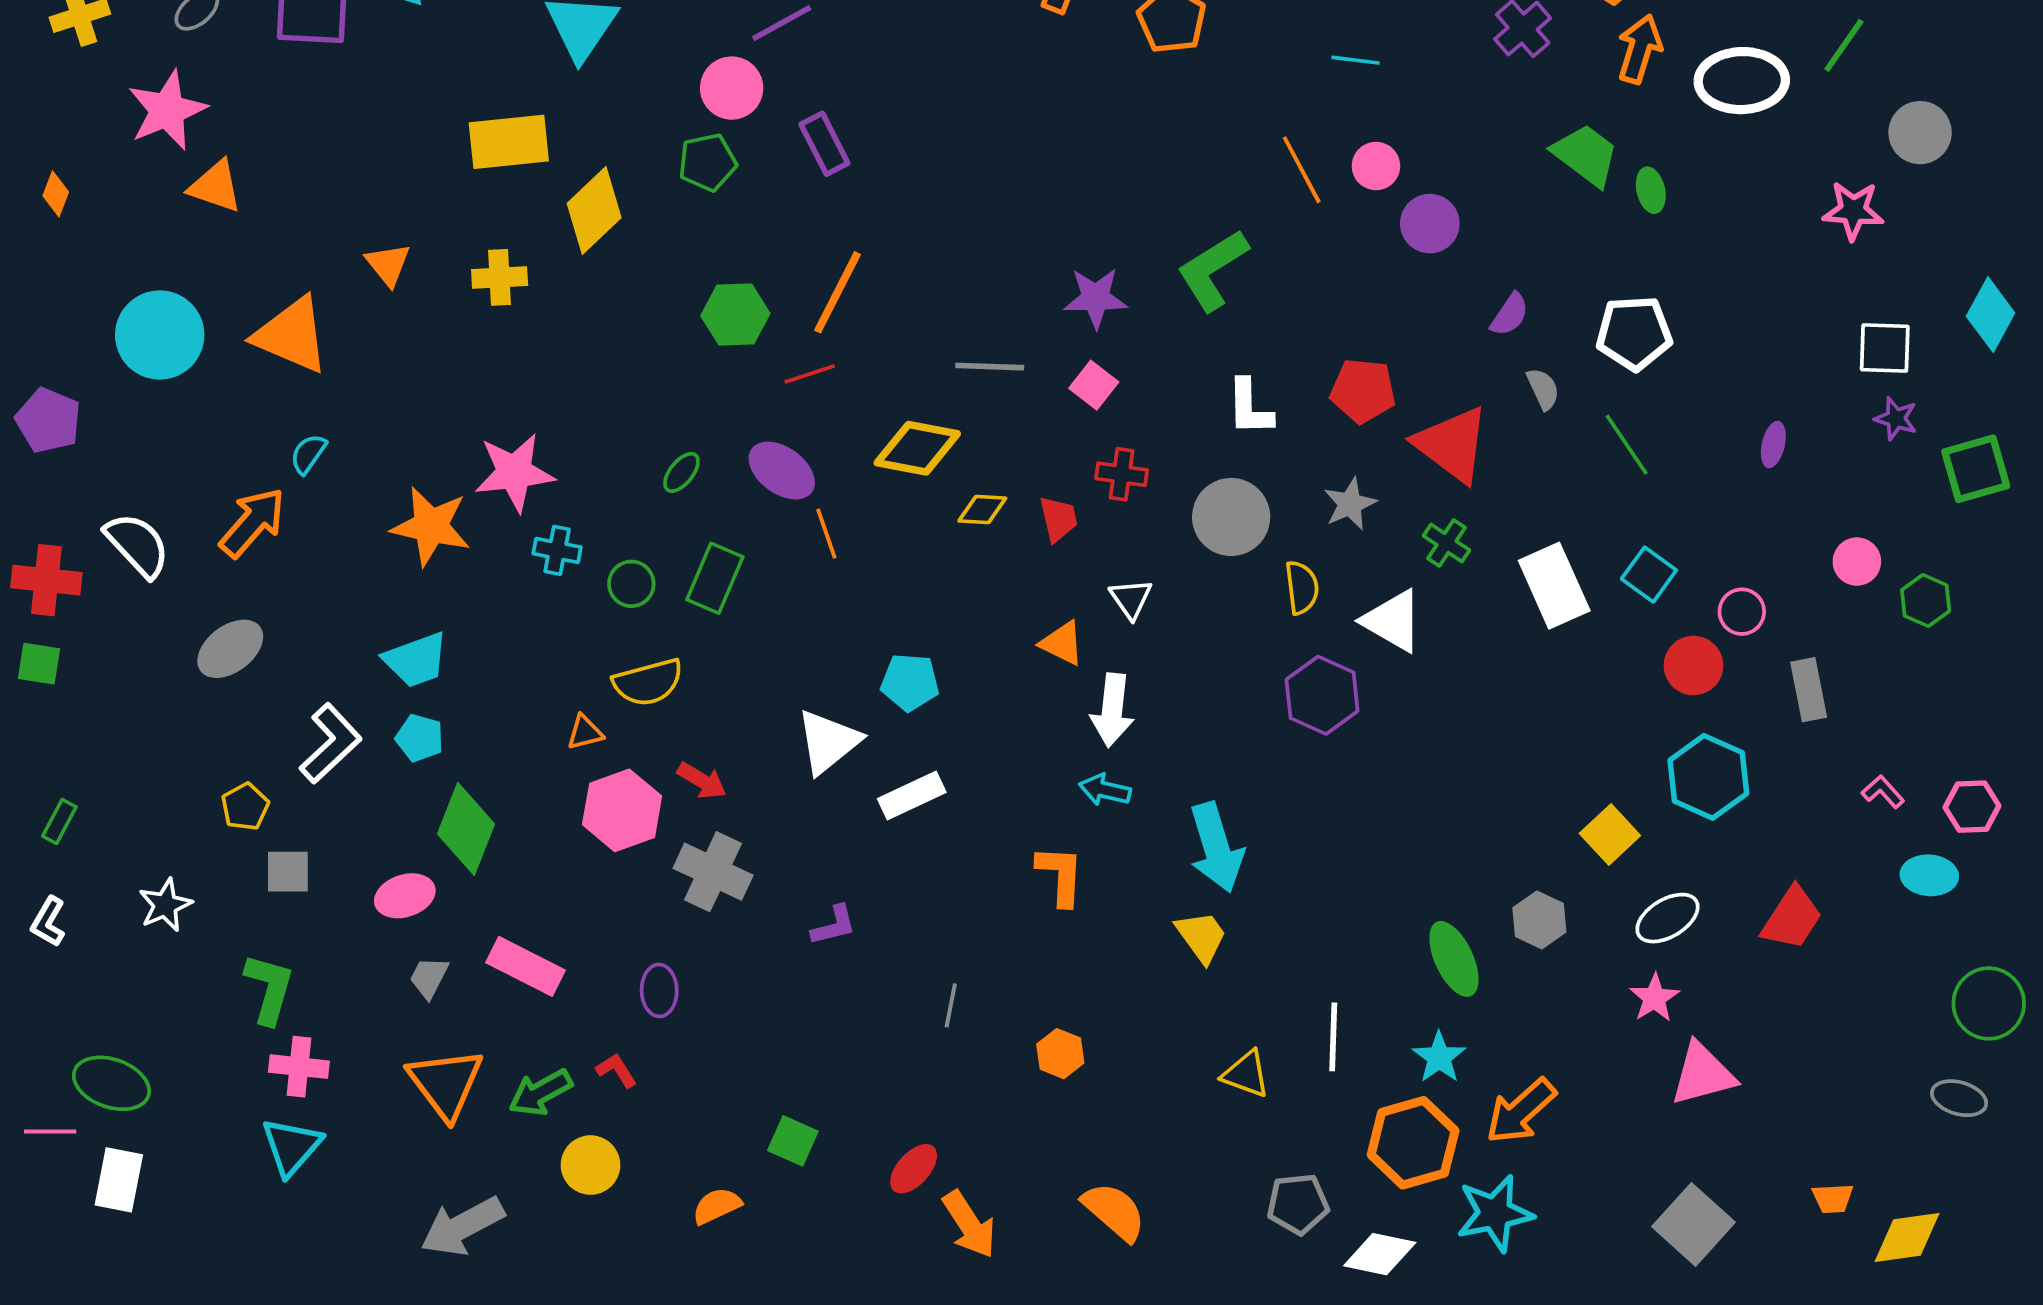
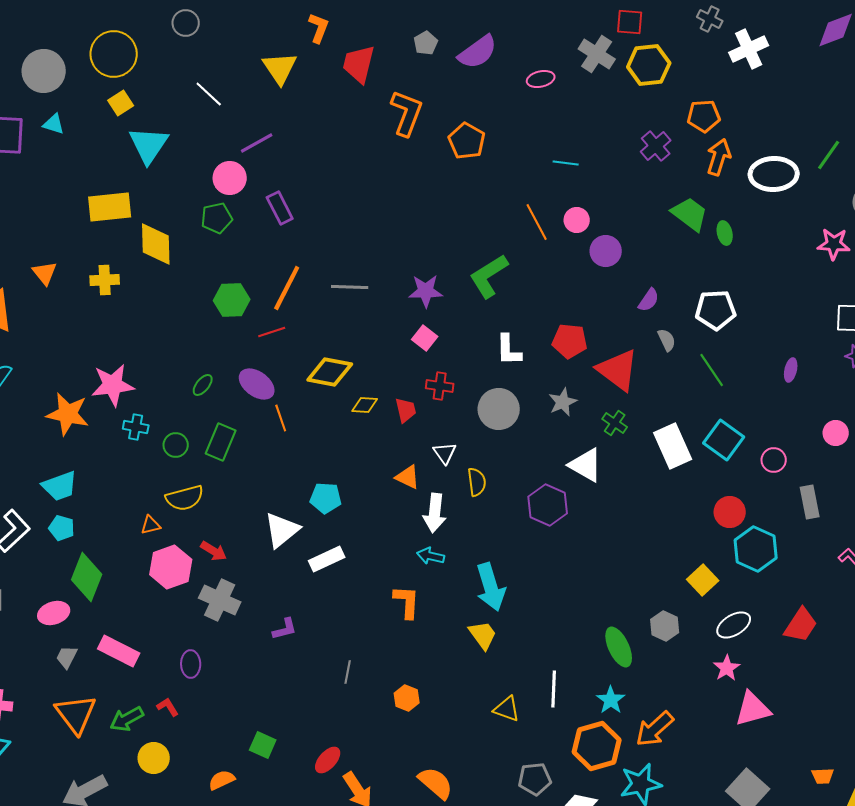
yellow diamond: (594, 211) -> (156, 244), turned -48
gray line: (990, 367) -> (350, 287), moved
cyan square: (1649, 575) -> (724, 440), size x1.4
yellow semicircle: (1302, 588) -> (477, 482), moved
red circle: (1693, 666) -> (730, 512), moved

